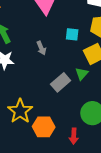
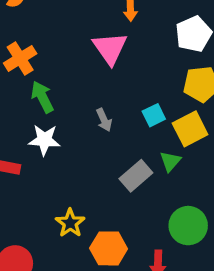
cyan square: (72, 34) -> (154, 115), moved, turned -32
yellow star: (20, 111) -> (70, 223), size x0.7

